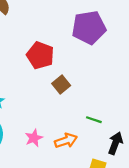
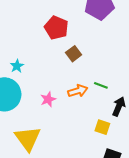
orange arrow: (66, 141) -> (78, 91), moved

